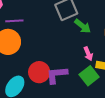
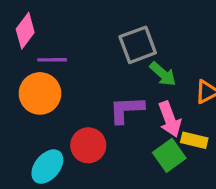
pink arrow: (88, 54) -> (170, 119), size x1.5
purple L-shape: (57, 75) -> (126, 110), moved

